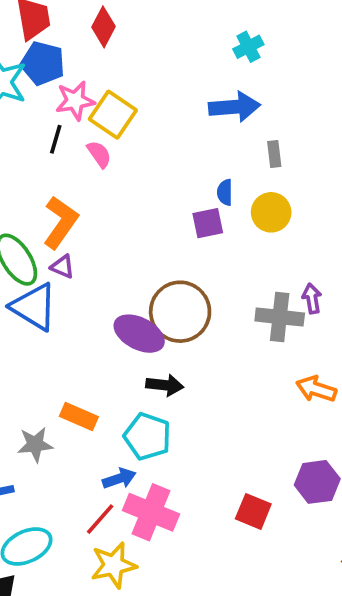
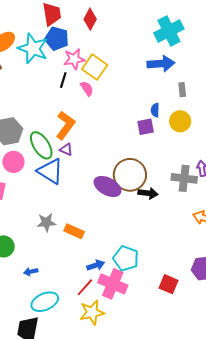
cyan cross: (248, 47) -> (169, 31), size x1.8
black arrow: (165, 385) -> (148, 193), moved
cyan pentagon: (147, 436) -> (126, 258), moved
gray star: (35, 444) -> (46, 222), moved

